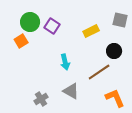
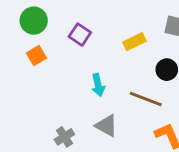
green circle: (30, 22) -> (34, 21), moved
brown line: (99, 72) -> (146, 99), turned 55

